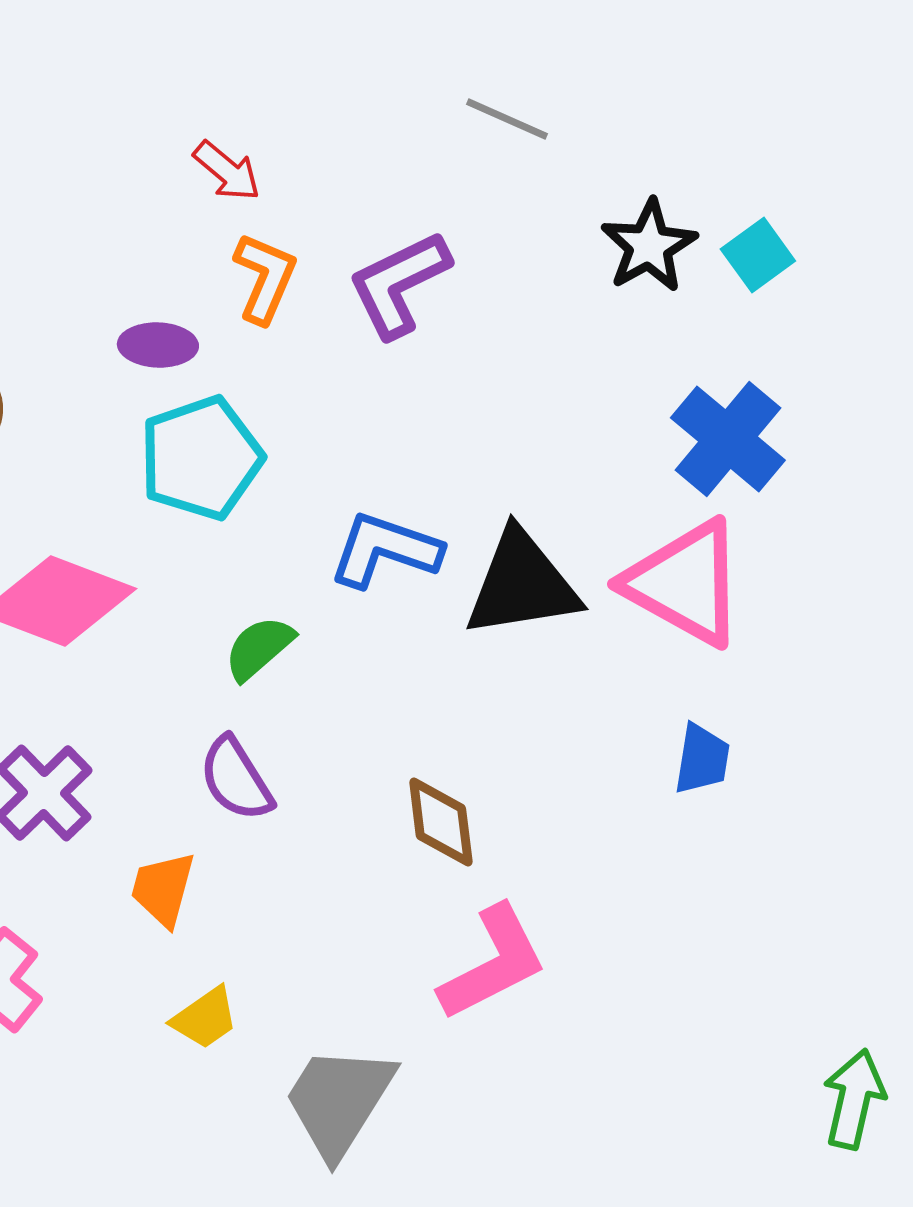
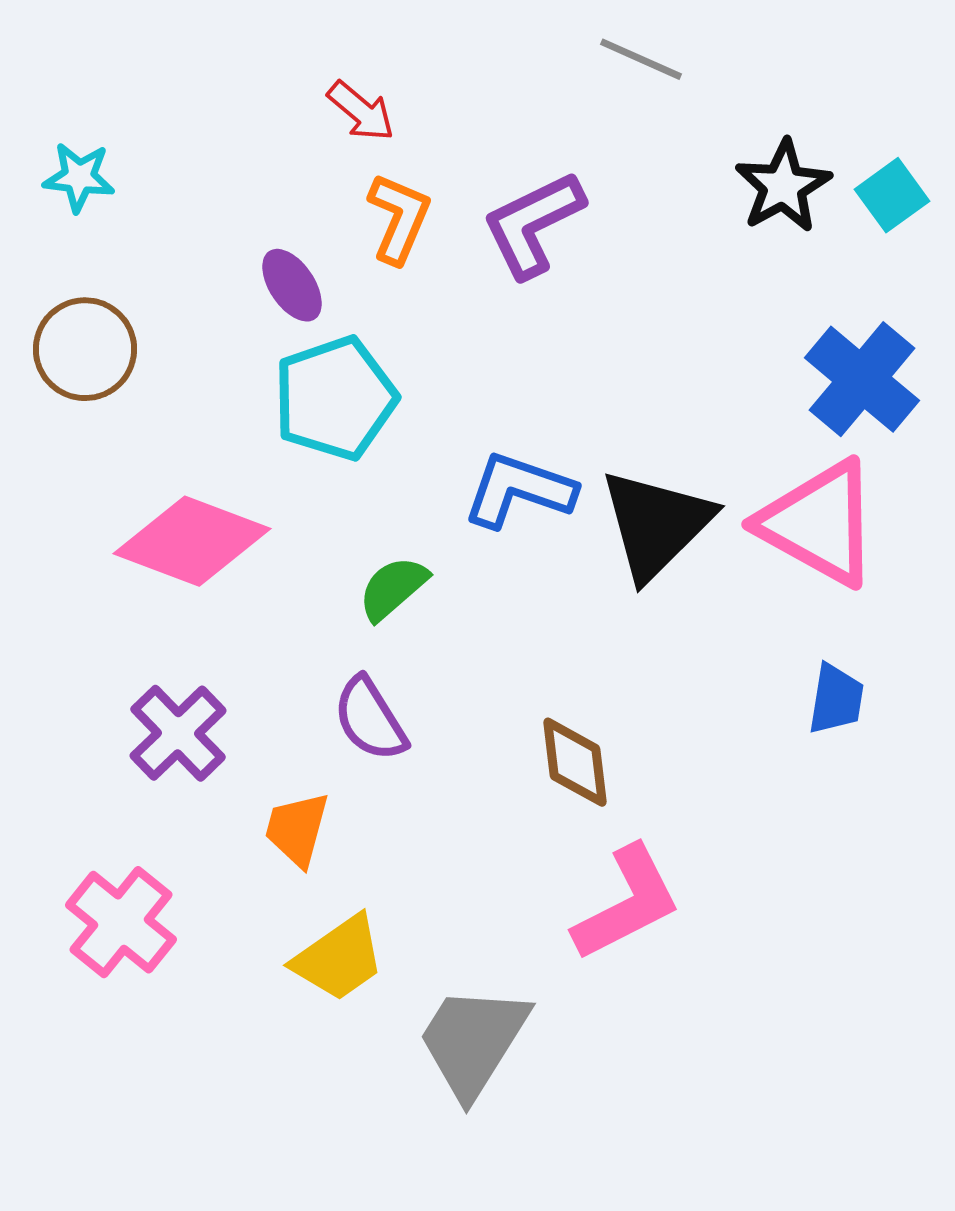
purple ellipse: (158, 345) -> (292, 285), turned 54
black triangle: (522, 584) -> (656, 524), turned -36
yellow trapezoid: (205, 1018) -> (339, 958), size x1.4

